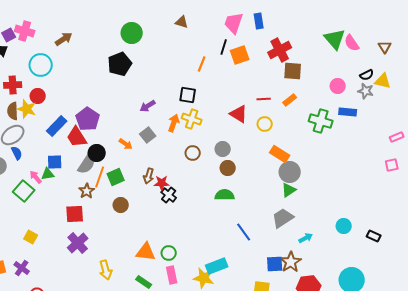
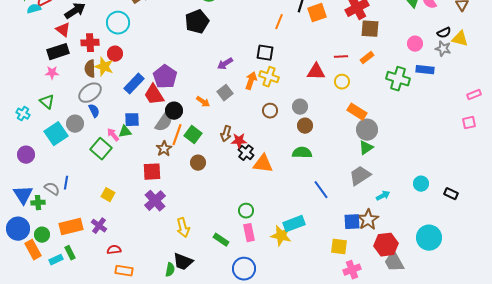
red triangle: (239, 114) -> (316, 72), turned -30
green square: (116, 177) -> (193, 135), turned -30
orange triangle: (146, 252) -> (263, 164), moved

